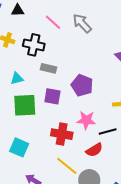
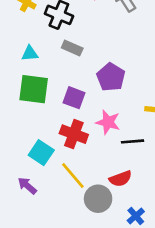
purple square: (52, 96) -> (74, 98), moved
cyan square: (19, 147) -> (41, 153), moved
red semicircle: (94, 150) -> (120, 179), moved

